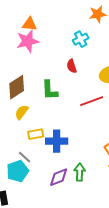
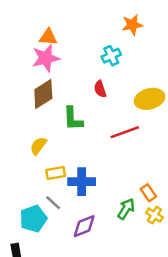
brown diamond: (17, 87) -> (43, 94), moved
gray line: (25, 157) -> (53, 203), moved
green arrow: (80, 172) -> (126, 209), moved, turned 30

